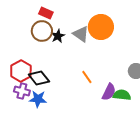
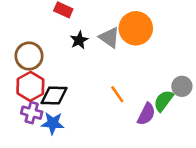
brown circle: (42, 31) -> (29, 56), moved
black diamond: (39, 78) -> (54, 96), turned -50
green semicircle: (122, 95) -> (163, 101), moved, turned -60

